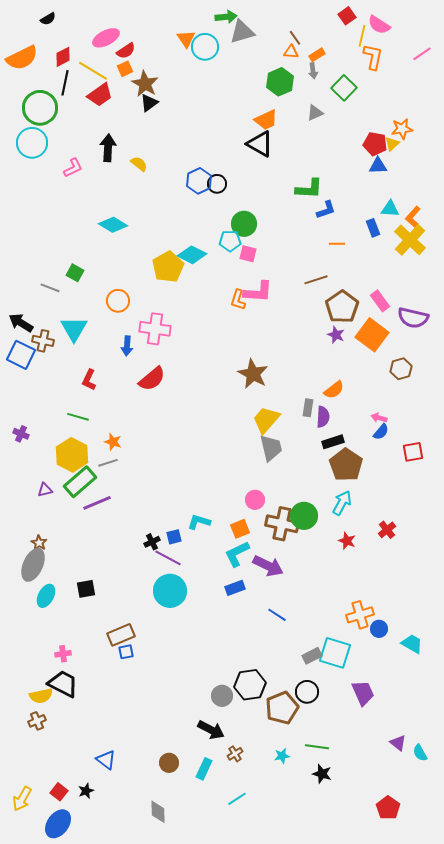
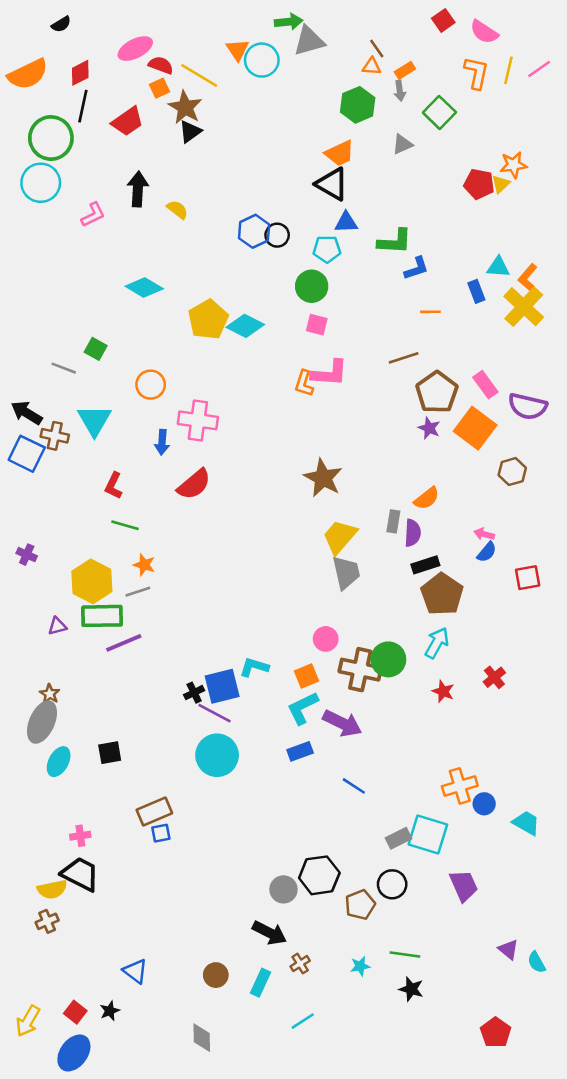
yellow line: (362, 36) -> (508, 70), moved
red semicircle: (126, 51) -> (161, 65), turned -126
yellow line: (93, 71) -> (199, 75), moved
blue triangle: (378, 166) -> (346, 222), moved
cyan pentagon: (230, 241) -> (327, 249), moved
yellow pentagon: (168, 267) -> (208, 319), moved
green line: (78, 417) -> (125, 525), moved
green rectangle: (80, 482) -> (102, 616), turned 40
blue square: (174, 537) -> (222, 686), size x1.8
brown pentagon: (282, 708) -> (360, 905), size x0.7

